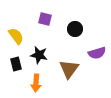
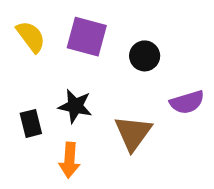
purple square: (45, 19) -> (87, 37), size x1.5
yellow semicircle: (16, 36) -> (31, 37), moved

